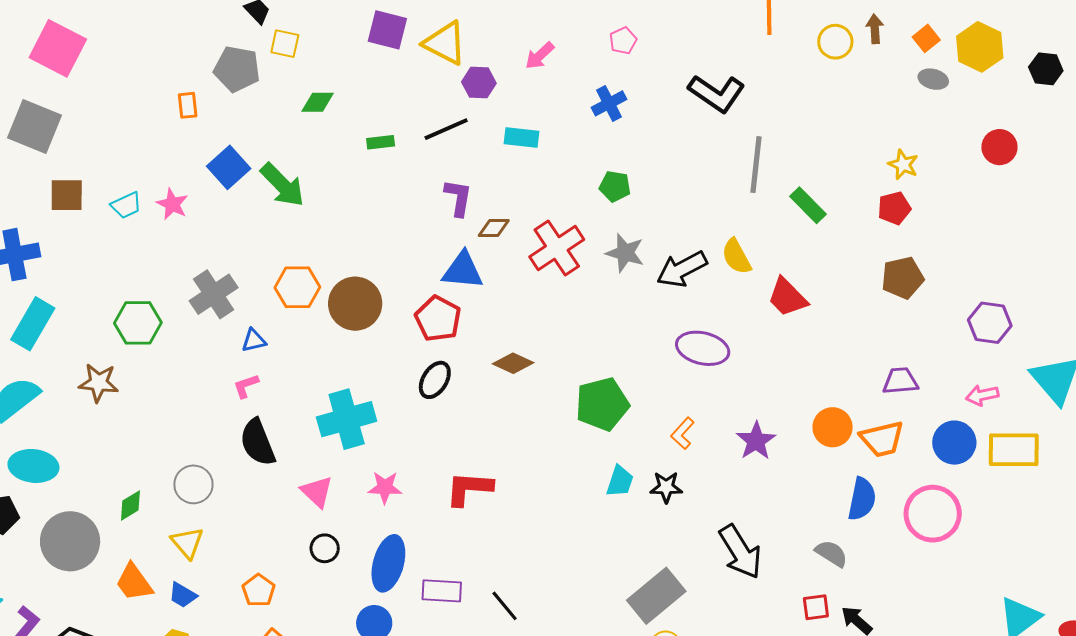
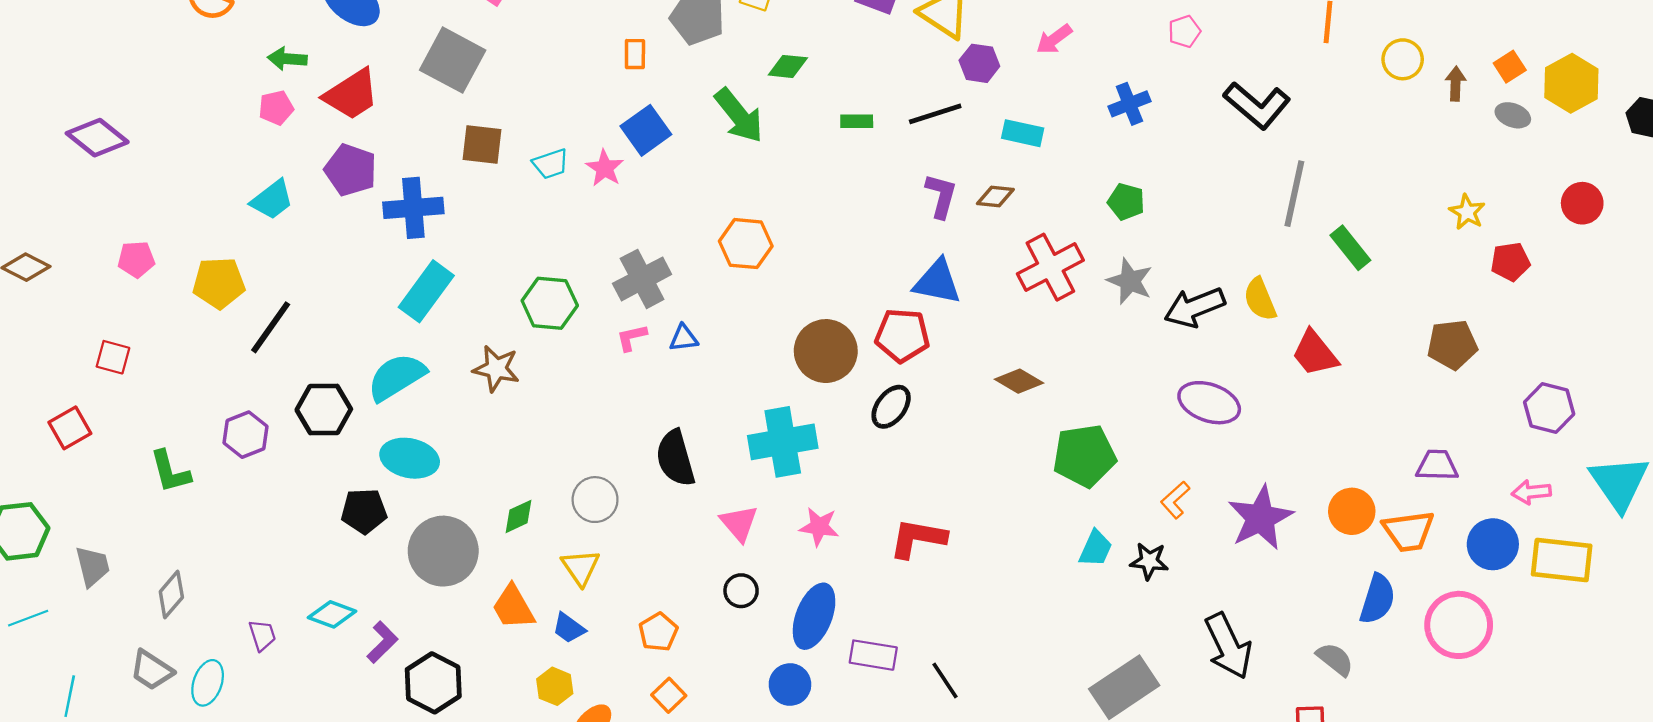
brown arrow: (875, 29) -> (1456, 84), moved
pink pentagon: (623, 41) -> (1184, 31), moved
blue square: (229, 167) -> (646, 130), moved
green arrow: (282, 185) -> (739, 116), moved
red pentagon: (894, 208) -> (1510, 262), moved
brown diamond: (494, 228) -> (995, 197), moved
orange hexagon: (297, 287) -> (746, 244), moved
brown circle: (355, 304) -> (826, 351), moved
red pentagon: (438, 319) -> (902, 335), turned -30
brown diamond: (513, 363) -> (1019, 381), moved
pink L-shape: (246, 386) -> (632, 337), moved
purple star: (756, 441) -> (1260, 518), size x1.4

